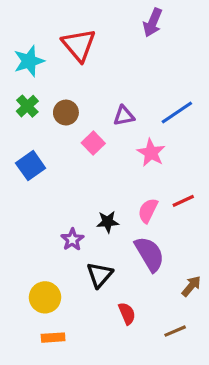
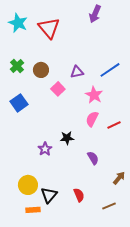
cyan star: (29, 61) -> (18, 23), moved, turned -30
pink semicircle: (148, 211) -> (92, 119), moved
purple semicircle: (149, 254) -> (93, 158), size x0.6
black triangle: (100, 275) -> (49, 195), moved

